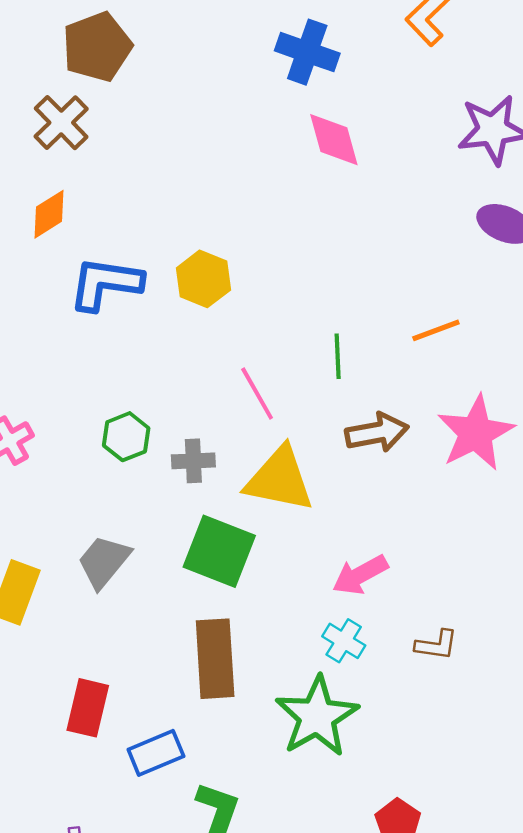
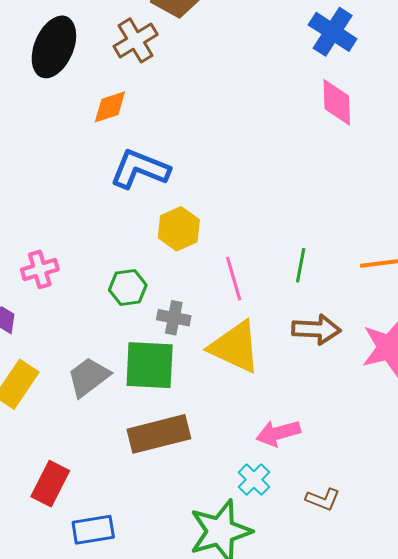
yellow hexagon: (203, 279) -> (179, 229), moved
green square: (219, 551) -> (150, 365), moved, turned -32
brown rectangle: (215, 659) -> (159, 434), moved, turned 66

